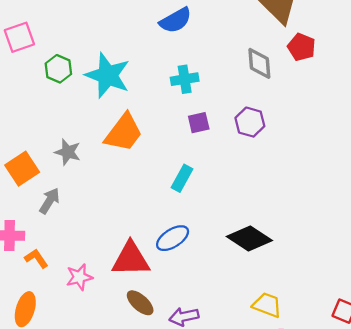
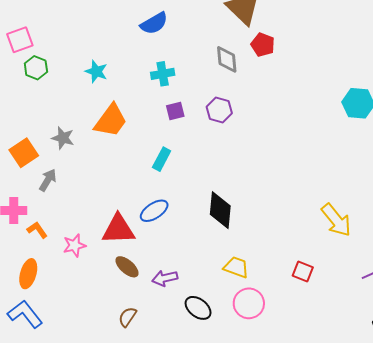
green hexagon: (58, 69) -> (36, 68), moved
cyan star: (108, 75) -> (96, 71), size x0.6
black diamond: (249, 238) -> (220, 210), turned 63

